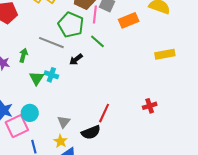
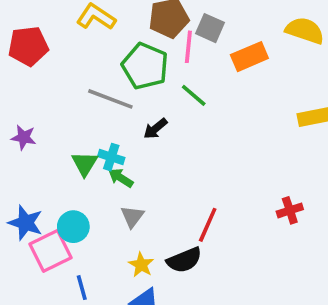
green arrow: (23, 55) -> (121, 178), moved, turned -72
gray triangle: (64, 122) -> (132, 217), moved
yellow star: (60, 141) -> (141, 265), moved

